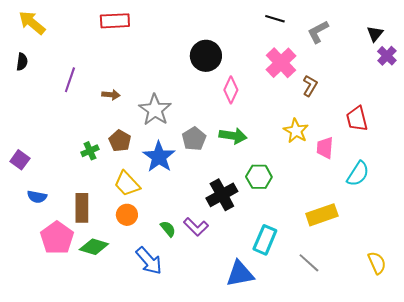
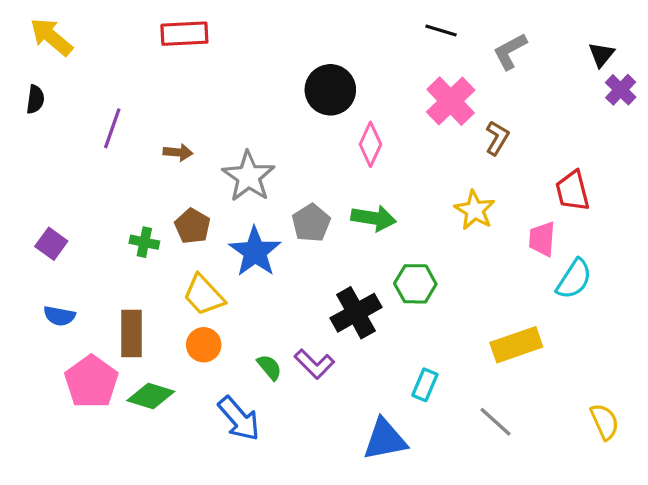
pink trapezoid: (325, 148) -> (542, 239), moved
green cross: (90, 151) -> (144, 242), turned 36
purple square: (20, 160) -> (51, 244), moved
cyan rectangle: (265, 240) -> (425, 385), size x0.7

